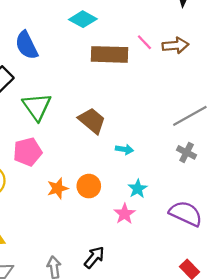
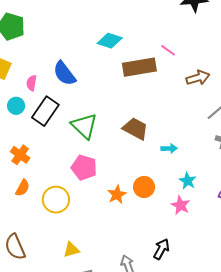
brown arrow: (175, 45) -> (198, 78), moved
pink pentagon: (28, 152) -> (84, 168), turned -30

